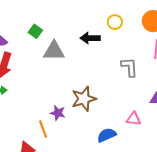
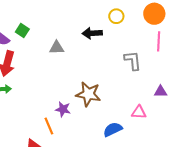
green square: (35, 31) -> (22, 30), moved
gray triangle: (54, 51) -> (57, 48), size x0.7
brown star: (84, 99) -> (88, 94), turned 30

